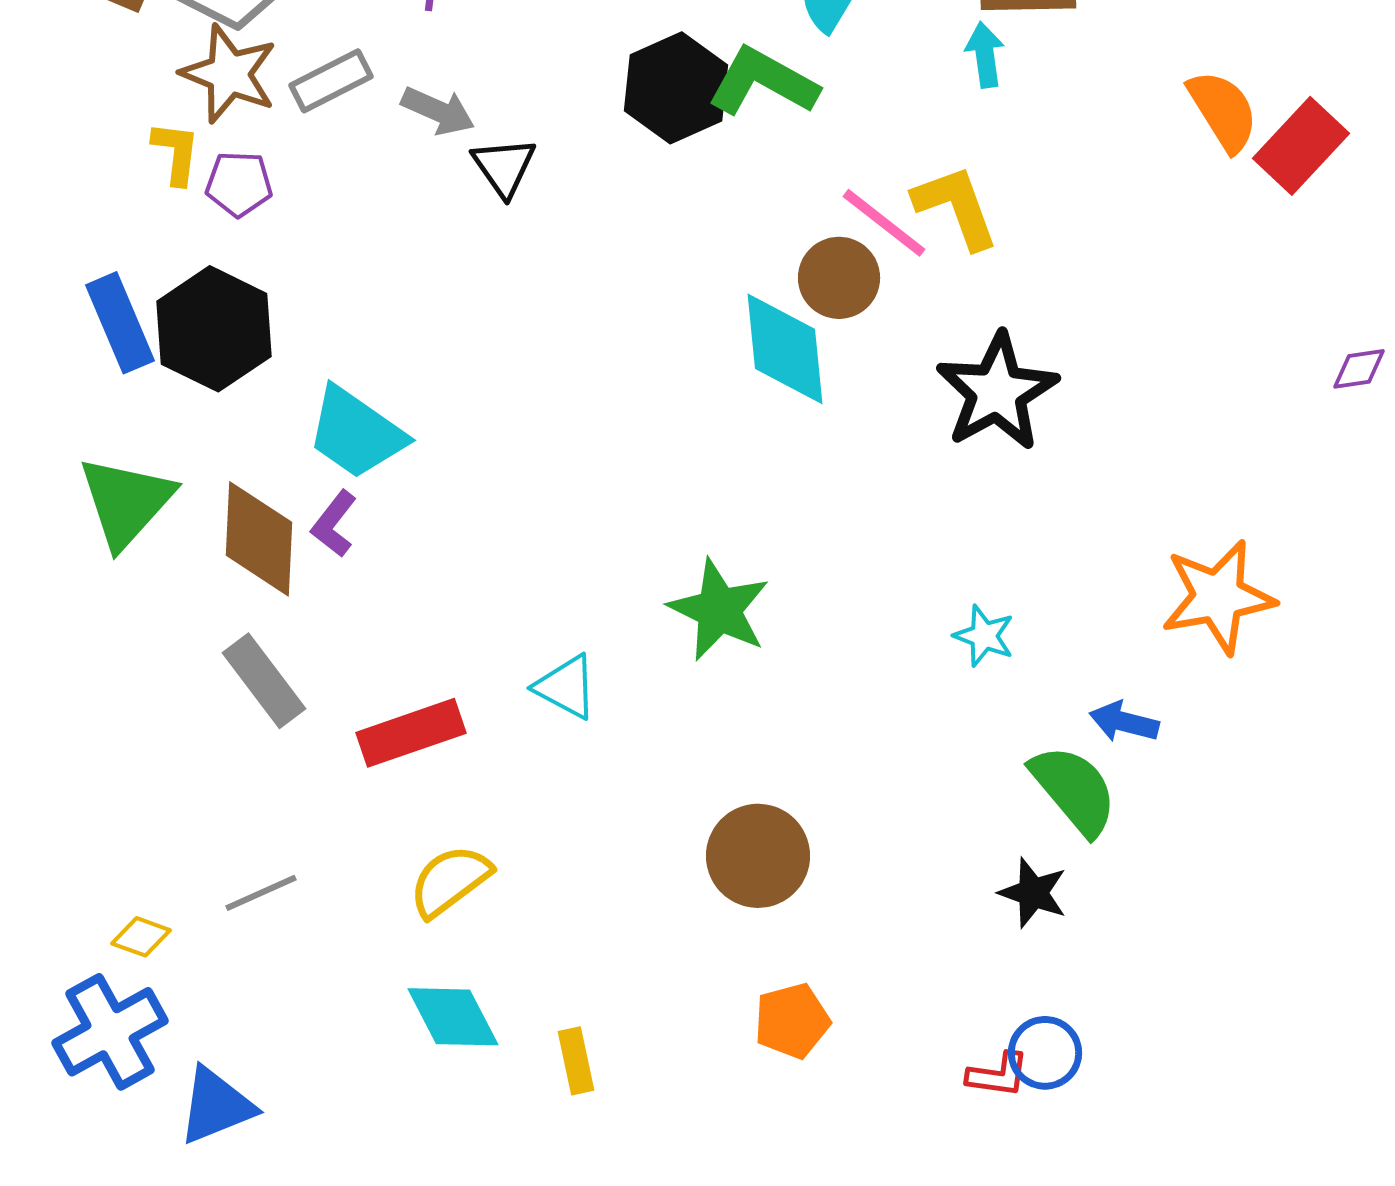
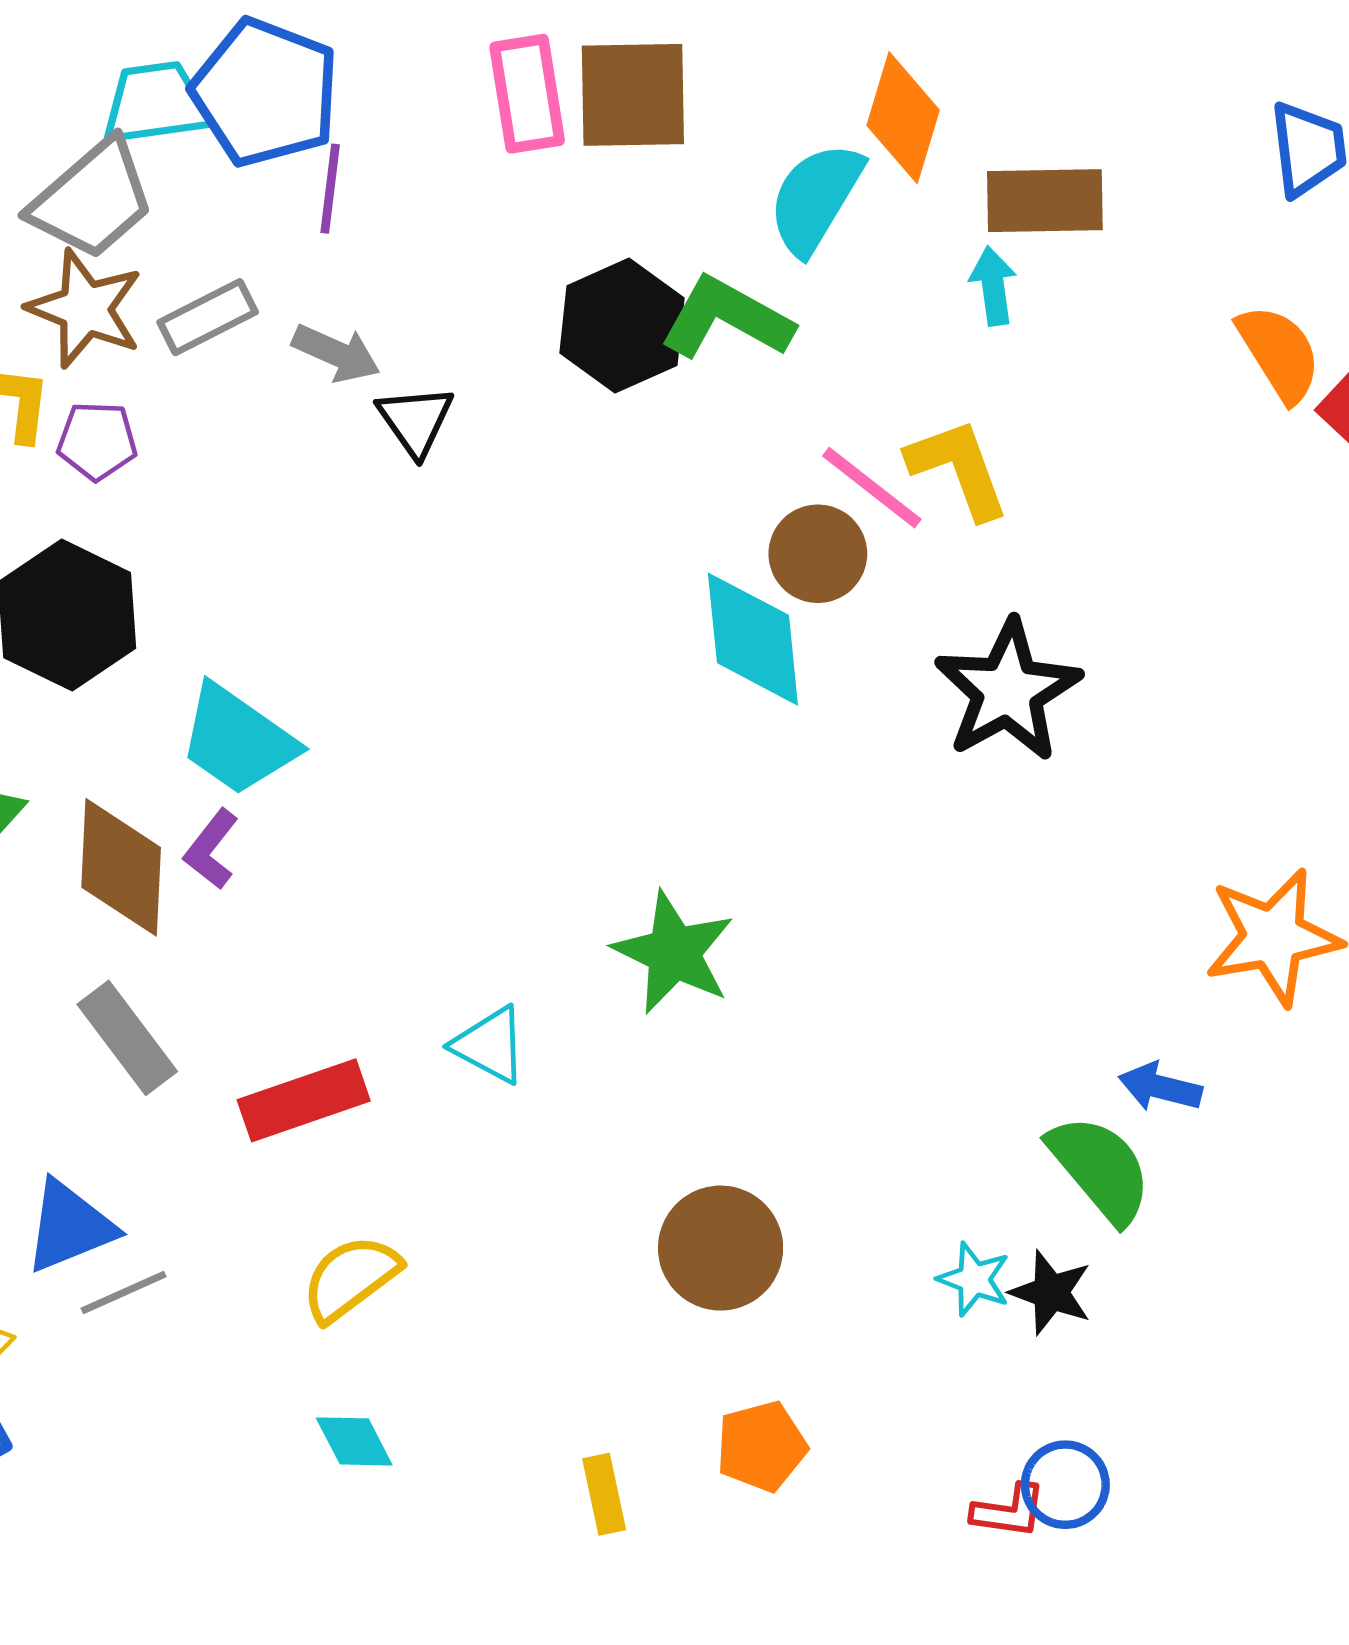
cyan star: (984, 636) -> (974, 1279), moved
cyan diamond: (453, 1017) -> (354, 1441), size x0.7
yellow rectangle: (576, 1061) -> (604, 1494), moved
blue triangle: (216, 1106) -> (69, 1226), moved

